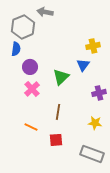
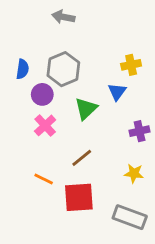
gray hexagon: (23, 27) -> (63, 69), moved
brown line: (58, 112) -> (82, 158), turned 42
red square: (56, 140) -> (79, 197), size x1.6

